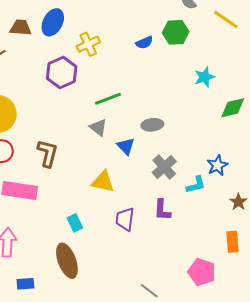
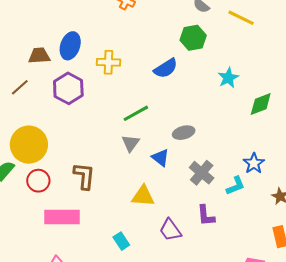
blue semicircle: (144, 43) -> (166, 68), moved, size x1.4
yellow cross: (88, 44) -> (108, 62), turned 35
purple hexagon: (62, 73) -> (68, 88), moved
gray triangle: (98, 127) -> (130, 143), turned 36
purple trapezoid: (125, 219) -> (170, 230), turned -35

